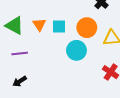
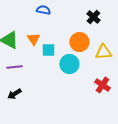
cyan square: (59, 27) -> (48, 50), moved

